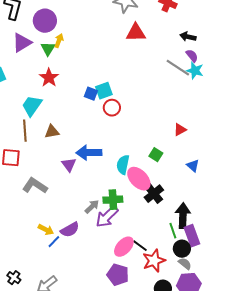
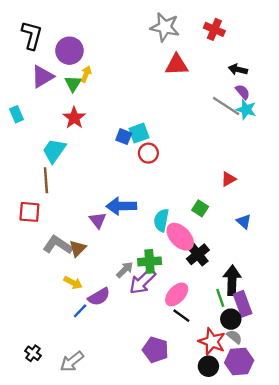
brown triangle: (52, 132) -> (78, 248), moved, turned -35
yellow arrow: (46, 230) -> (73, 283), moved
pink ellipse: (124, 247) -> (177, 294), moved
red star: (154, 261) -> (212, 342), moved, turned -30

